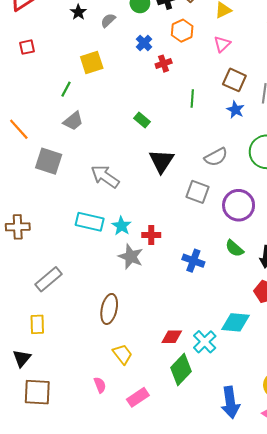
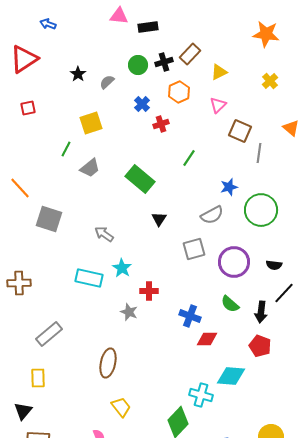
brown square: (234, 80) -> (240, 131), moved
green line: (192, 98) -> (189, 158), turned 30
blue star: (235, 110) -> (229, 187), moved, turned 30
green rectangle: (142, 120) -> (140, 179), size x1.8
gray trapezoid: (73, 121) -> (90, 168), moved
black triangle: (162, 161) -> (159, 219), size x0.6
gray arrow: (105, 176) -> (104, 234), size x0.7
gray square: (197, 192) -> (194, 249), turned -35
cyan star: (121, 226) -> (122, 268), moved
gray star: (131, 257) -> (129, 312), size x0.7
red diamond: (172, 337) -> (207, 339), moved
cyan cross: (205, 342) -> (201, 395), turned -30

